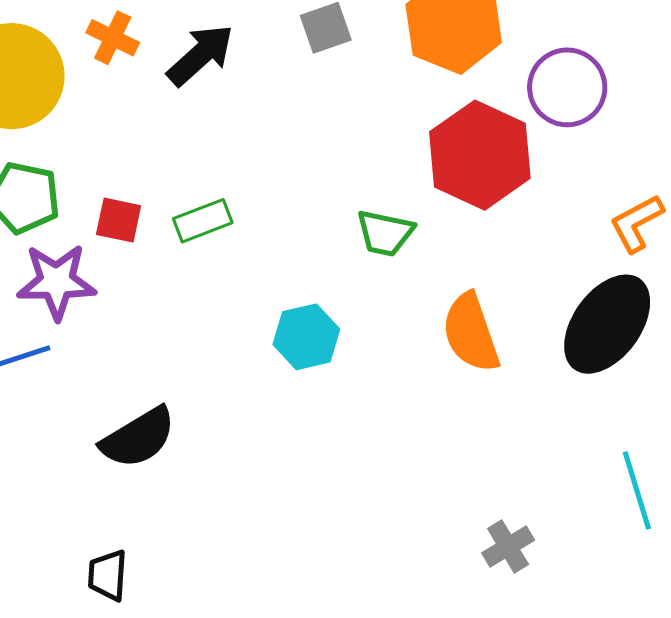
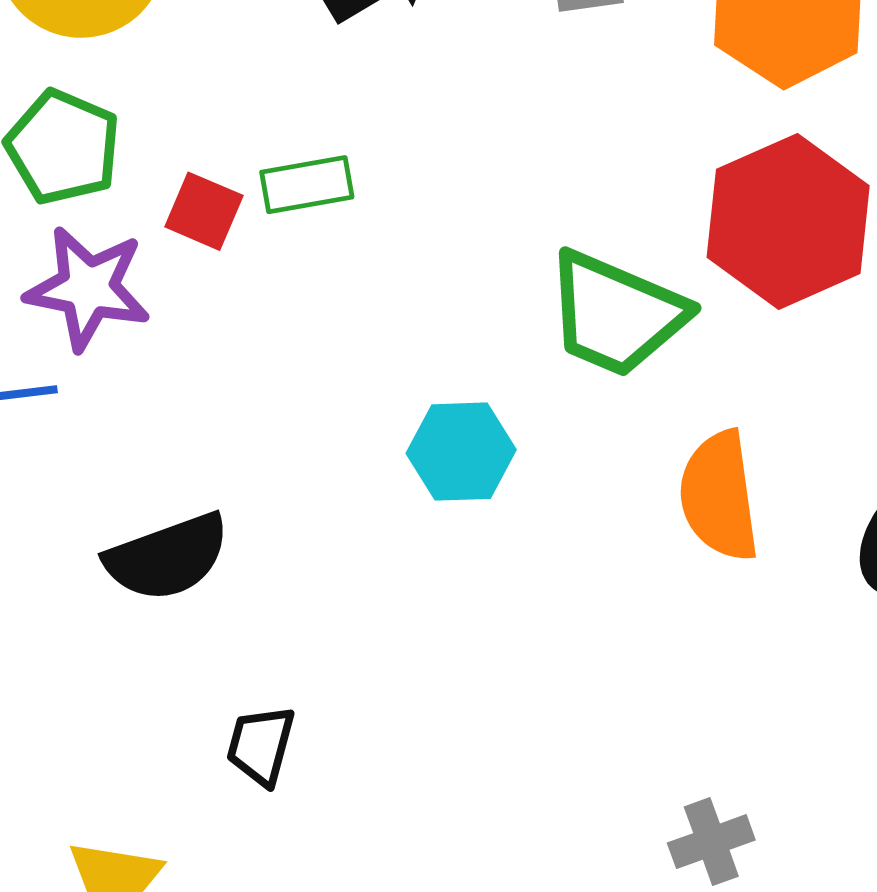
green rectangle: (203, 221) -> (307, 185), moved
green trapezoid: (385, 233) -> (616, 314), size x1.6
black trapezoid: (108, 575) -> (261, 745), moved

